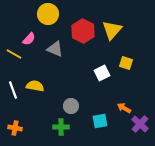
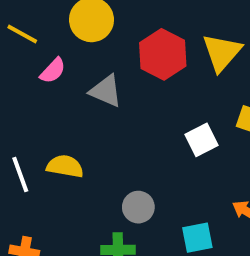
yellow line: (14, 54) -> (22, 34), moved

